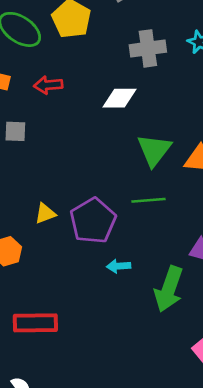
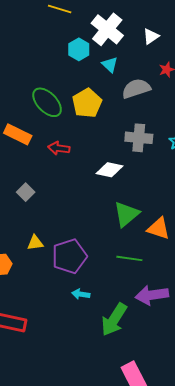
gray square: (15, 131) -> (26, 192), moved, turned 30
green line: (148, 200) -> (129, 258), moved

